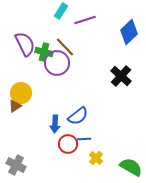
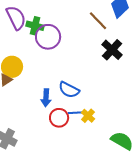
brown line: (65, 47) -> (98, 21), moved
blue semicircle: (78, 116) -> (69, 90), turned 65
yellow cross: (96, 158) -> (88, 116), moved

